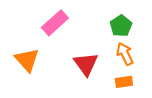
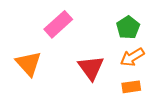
orange arrow: (125, 54) -> (132, 57), turned -95

